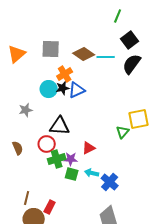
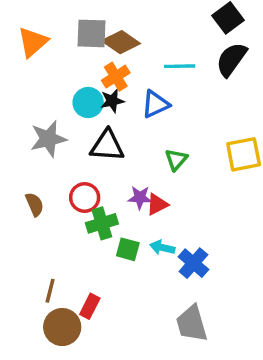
brown diamond: (84, 54) -> (121, 42), moved
cyan line: (106, 57) -> (180, 66), moved
blue triangle: (77, 90) -> (155, 104), moved
gray star: (26, 110) -> (48, 139), size x1.5
black triangle: (60, 126) -> (107, 146), moved
green triangle: (123, 132) -> (176, 160), moved
purple star: (71, 159) -> (140, 197), moved

